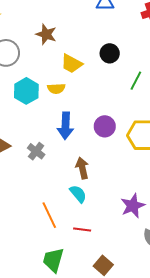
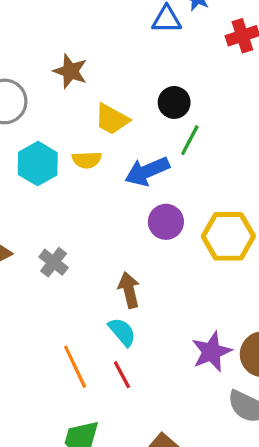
green line: (136, 81) -> (190, 140), moved
blue arrow: (65, 126) -> (147, 171), moved, turned 64
red line: (82, 230) -> (122, 375), moved, turned 54

